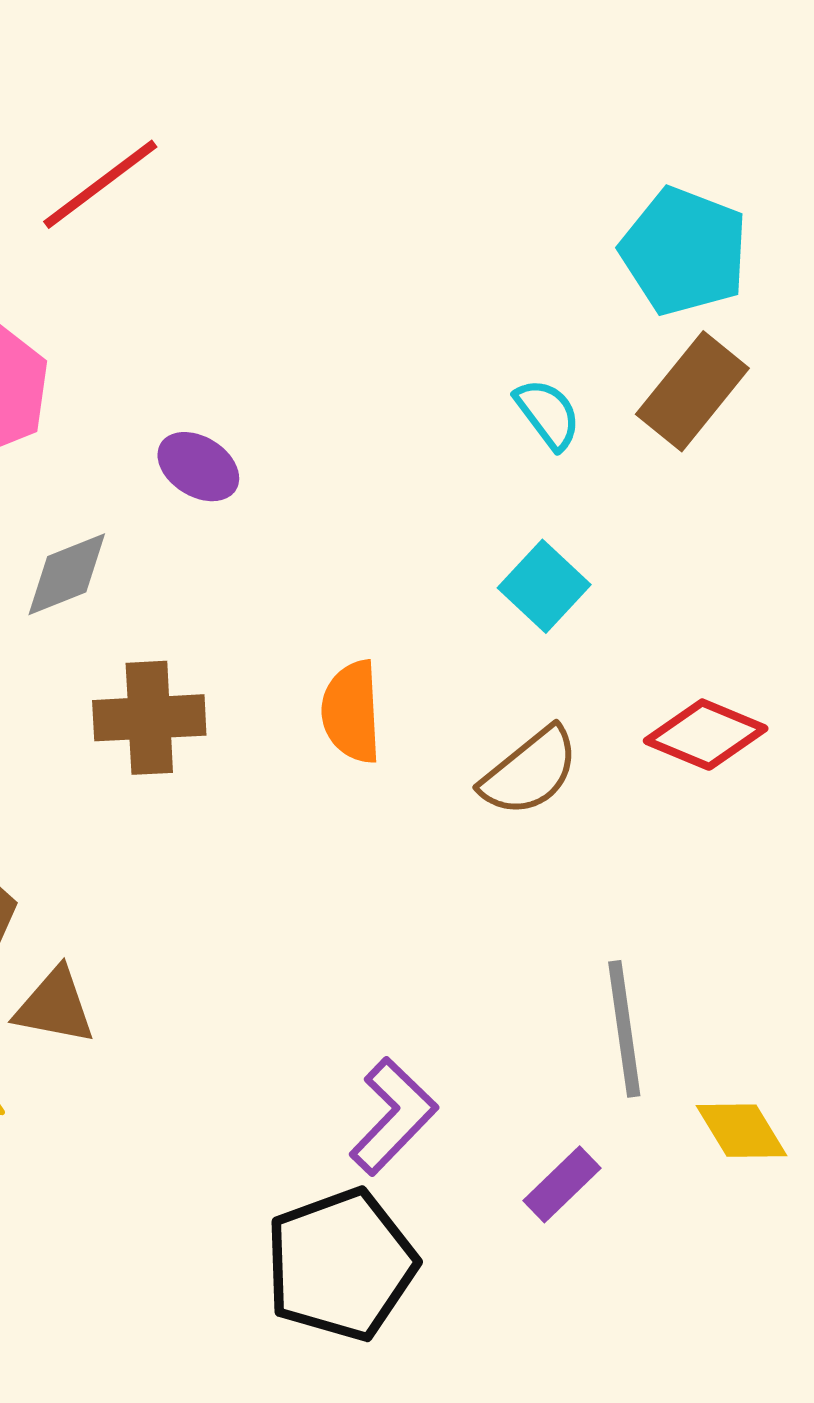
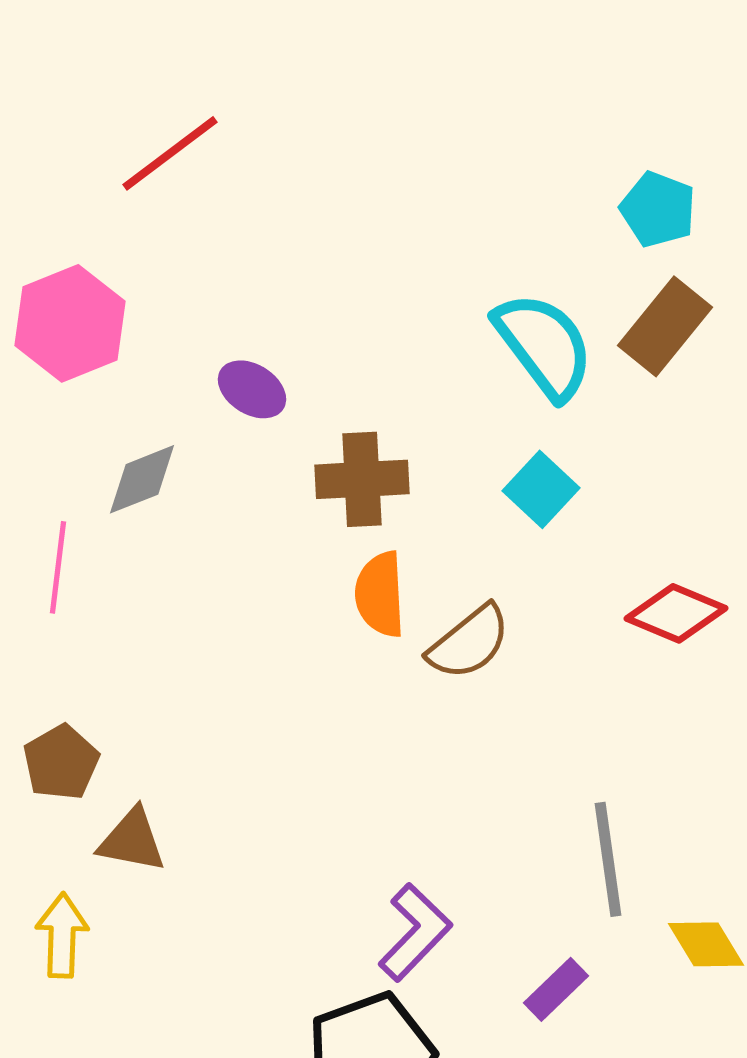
cyan pentagon: (684, 251) -> (658, 209), size x0.7
cyan semicircle: (548, 414) -> (544, 345), size x1.8
brown cross: (149, 718) -> (362, 479), moved
brown semicircle: (530, 772) -> (469, 642), moved

